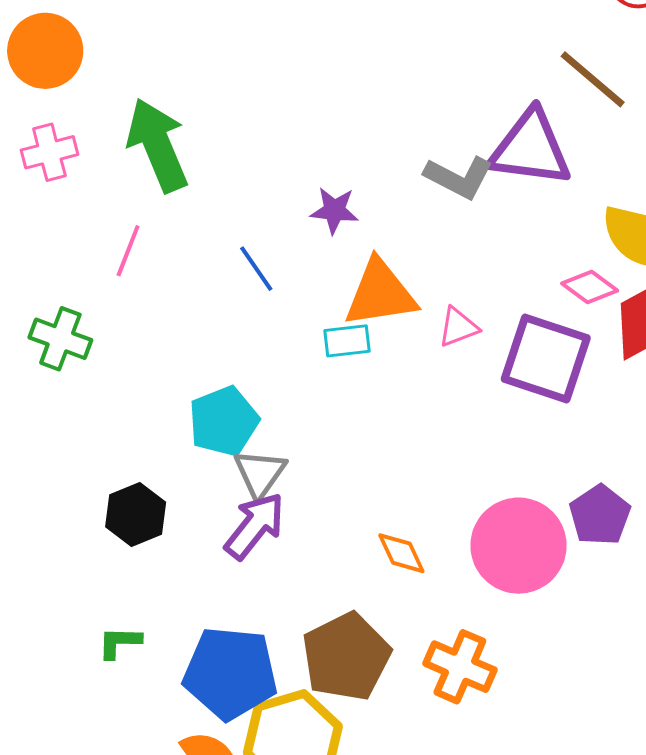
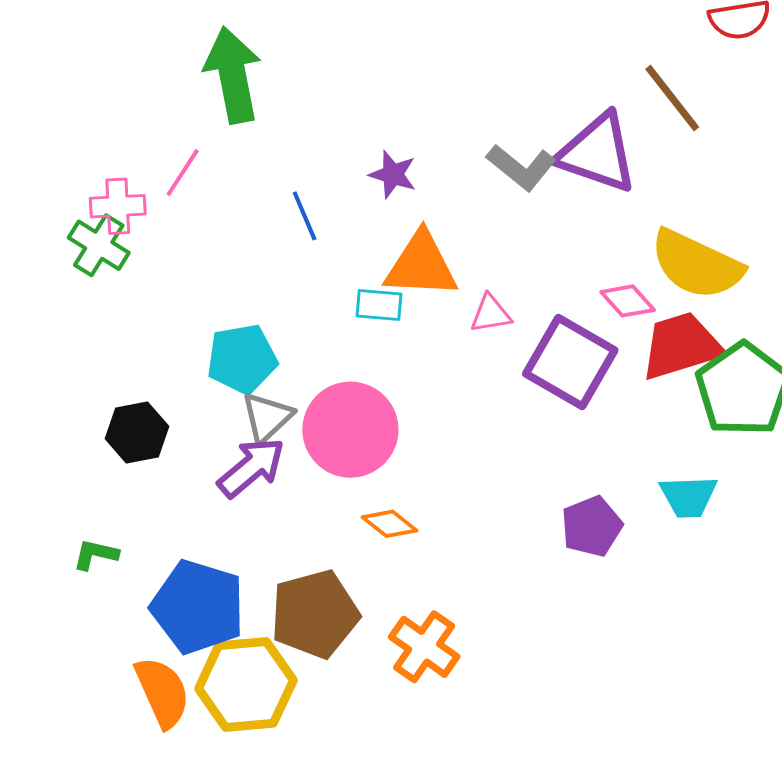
pink cross: (49, 152) -> (118, 206), moved
pink circle: (519, 546) -> (350, 430), moved
orange diamond: (401, 553) -> (390, 524), turned -38

